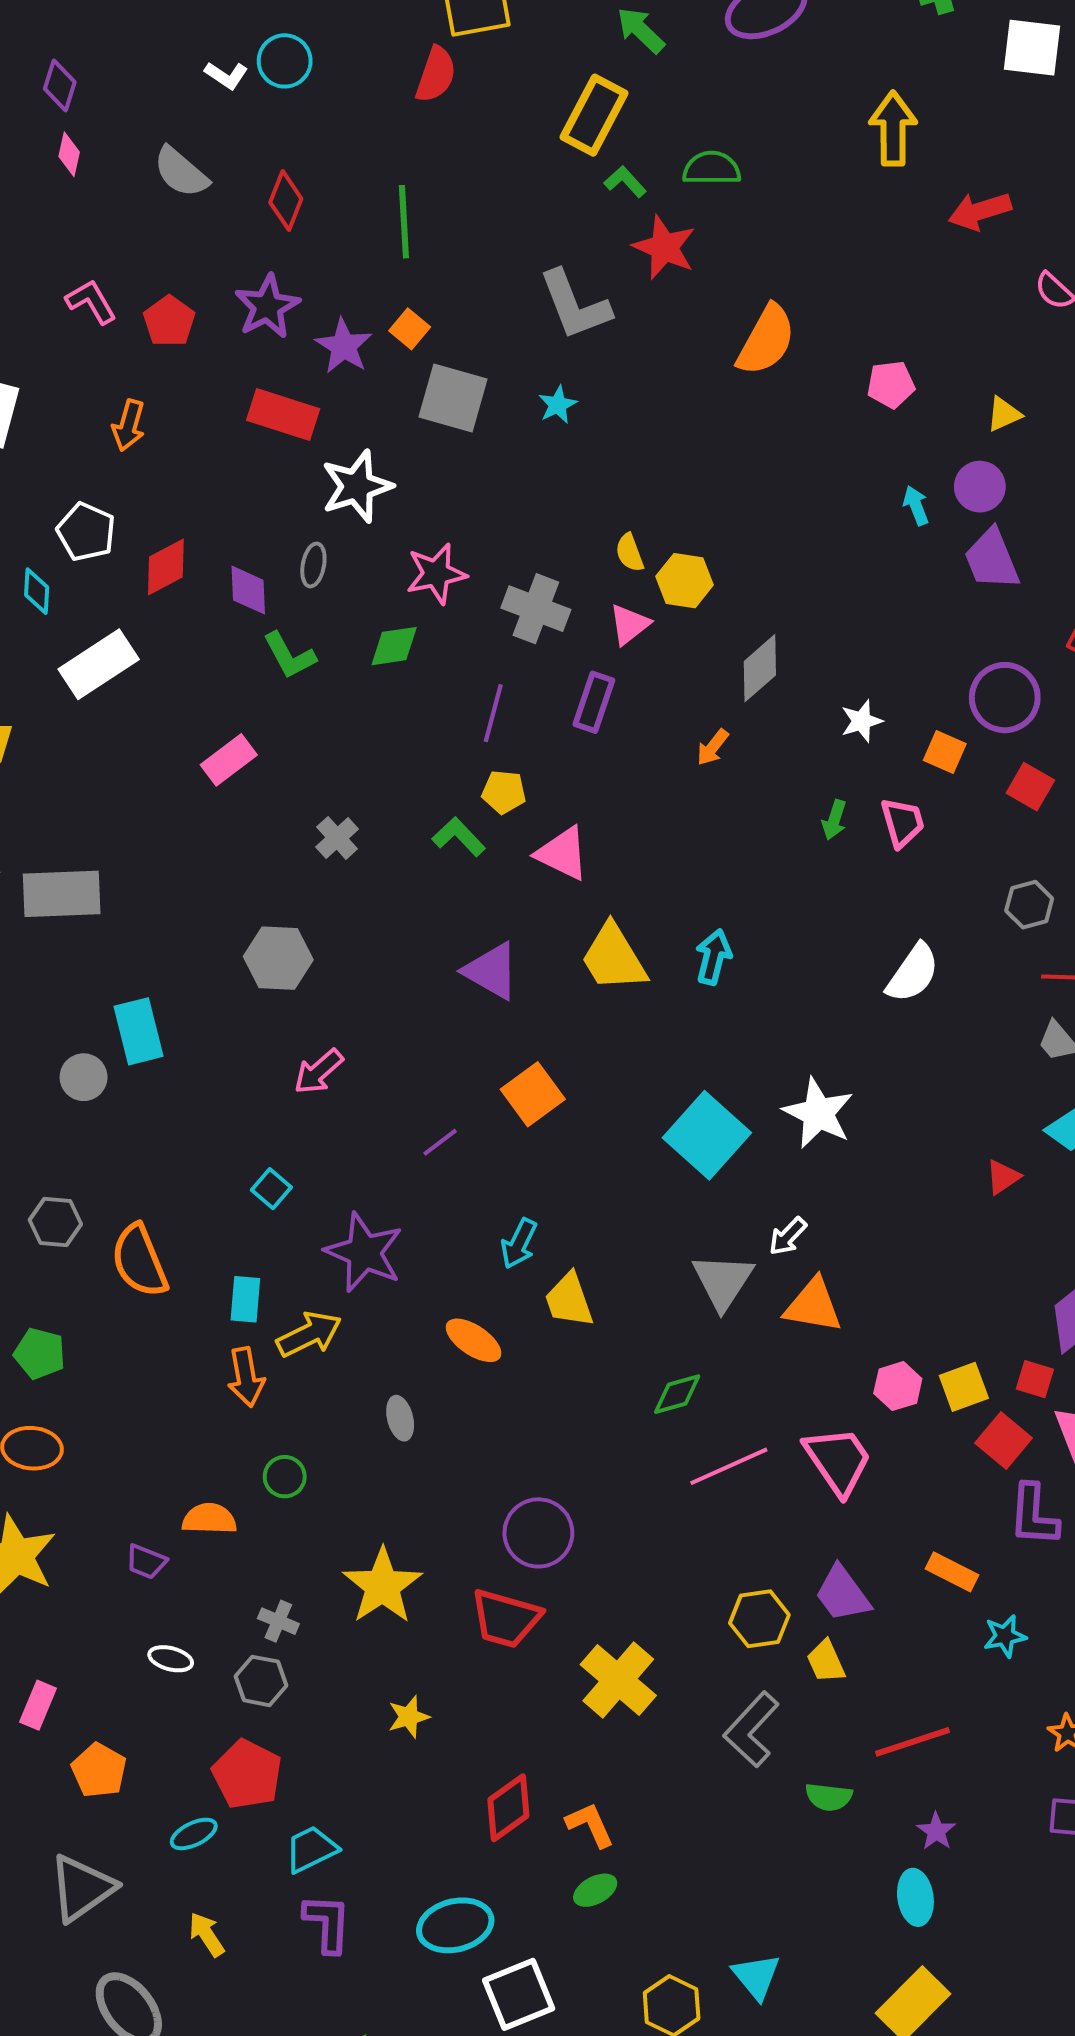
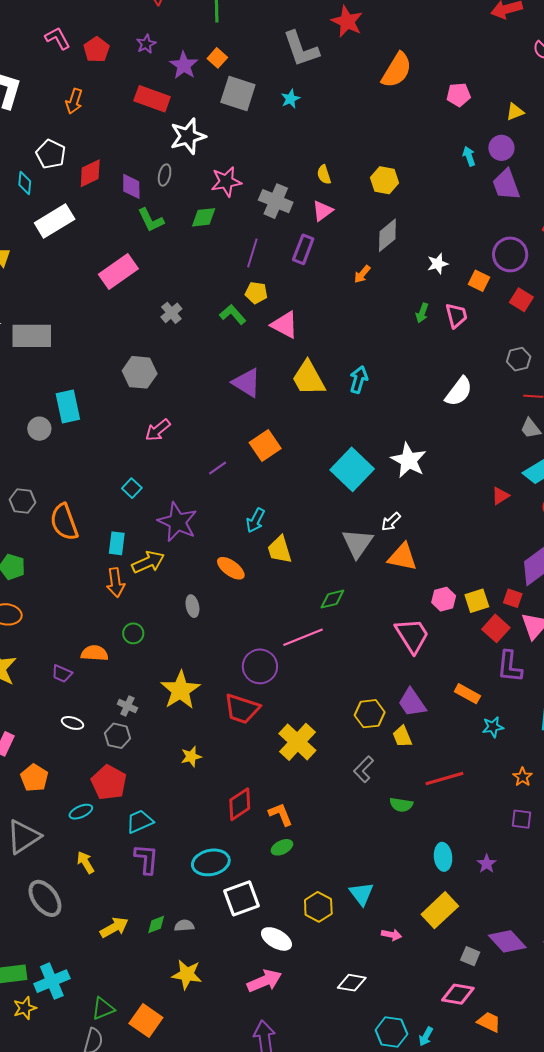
purple star: (267, 306) -> (146, 44), size x0.6
yellow hexagon: (685, 581) -> (384, 180), moved
pink rectangle: (229, 760) -> (118, 272), size x1.4
pink line: (729, 1466) -> (303, 637), moved
gray L-shape: (751, 1729) -> (364, 769), size x0.7
purple star: (936, 1831) -> (487, 864), moved

